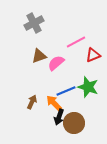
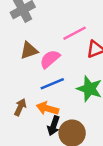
blue line: (66, 91) -> (52, 84), moved
orange arrow: (54, 103) -> (47, 108), turned -30

